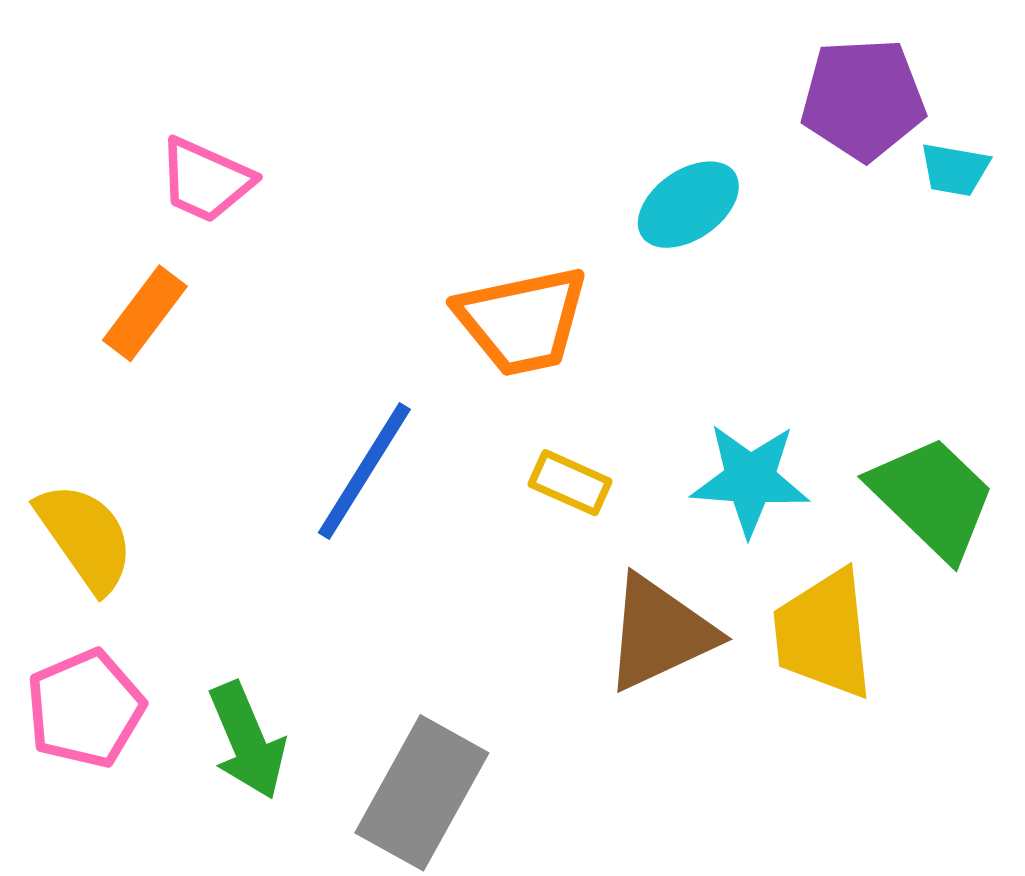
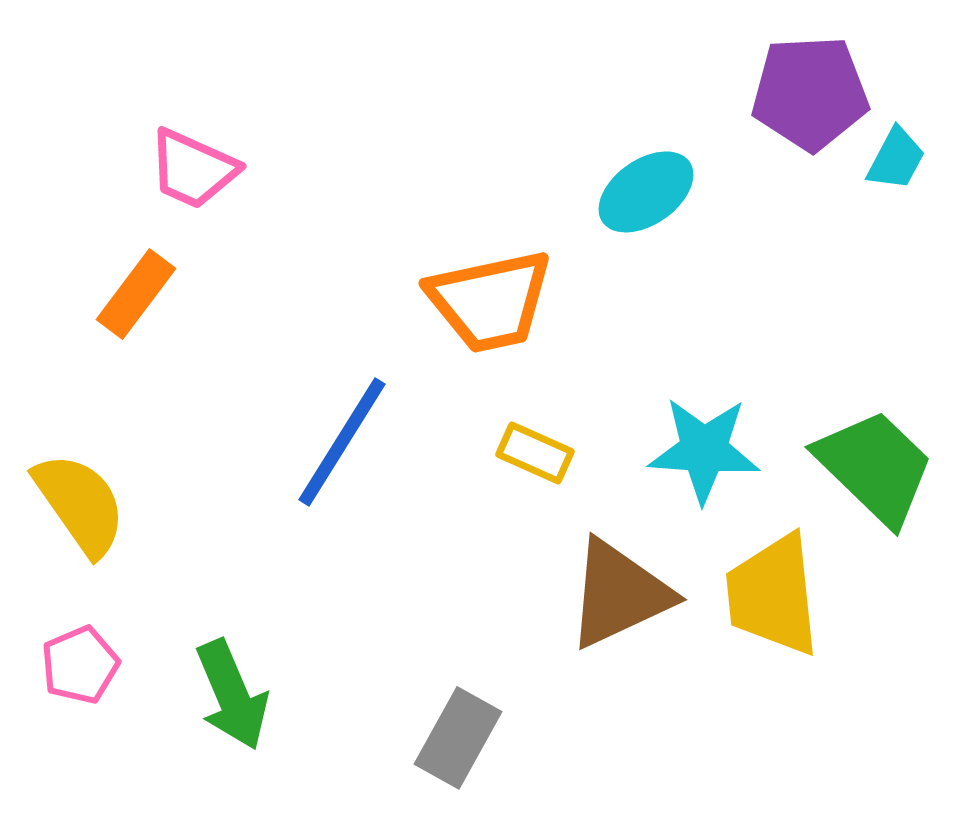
cyan trapezoid: (955, 169) -> (896, 159), turned -72
pink pentagon: (85, 709) -> (80, 665), size x0.7
gray rectangle: (422, 793) -> (458, 738), moved, size x0.7

